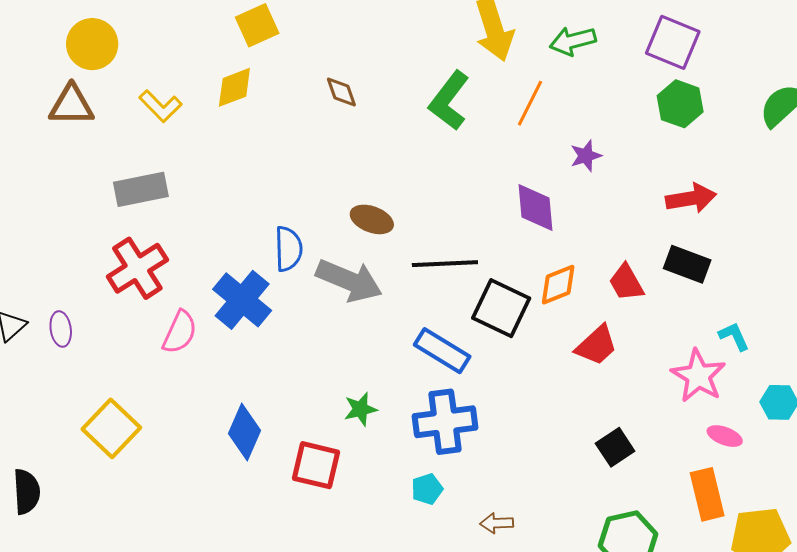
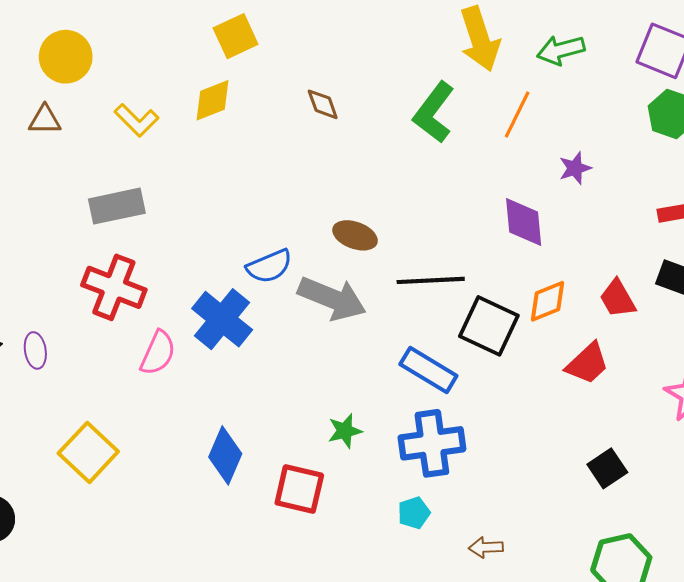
brown triangle: (71, 105) -> (45, 120), size x0.7
blue semicircle: (288, 249) -> (269, 266), turned 69
red cross: (137, 268) -> (114, 287), turned -36

